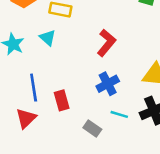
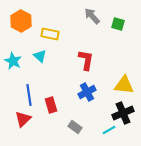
red L-shape: (106, 43) -> (86, 60), turned -30
cyan line: (119, 114) -> (109, 130), moved, turned -48

